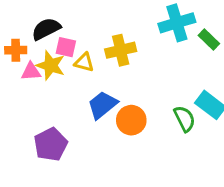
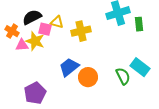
green rectangle: (209, 40) -> (139, 24), turned 40
orange cross: (16, 50) -> (12, 31), turned 32
yellow triangle: (84, 62) -> (57, 22), moved

